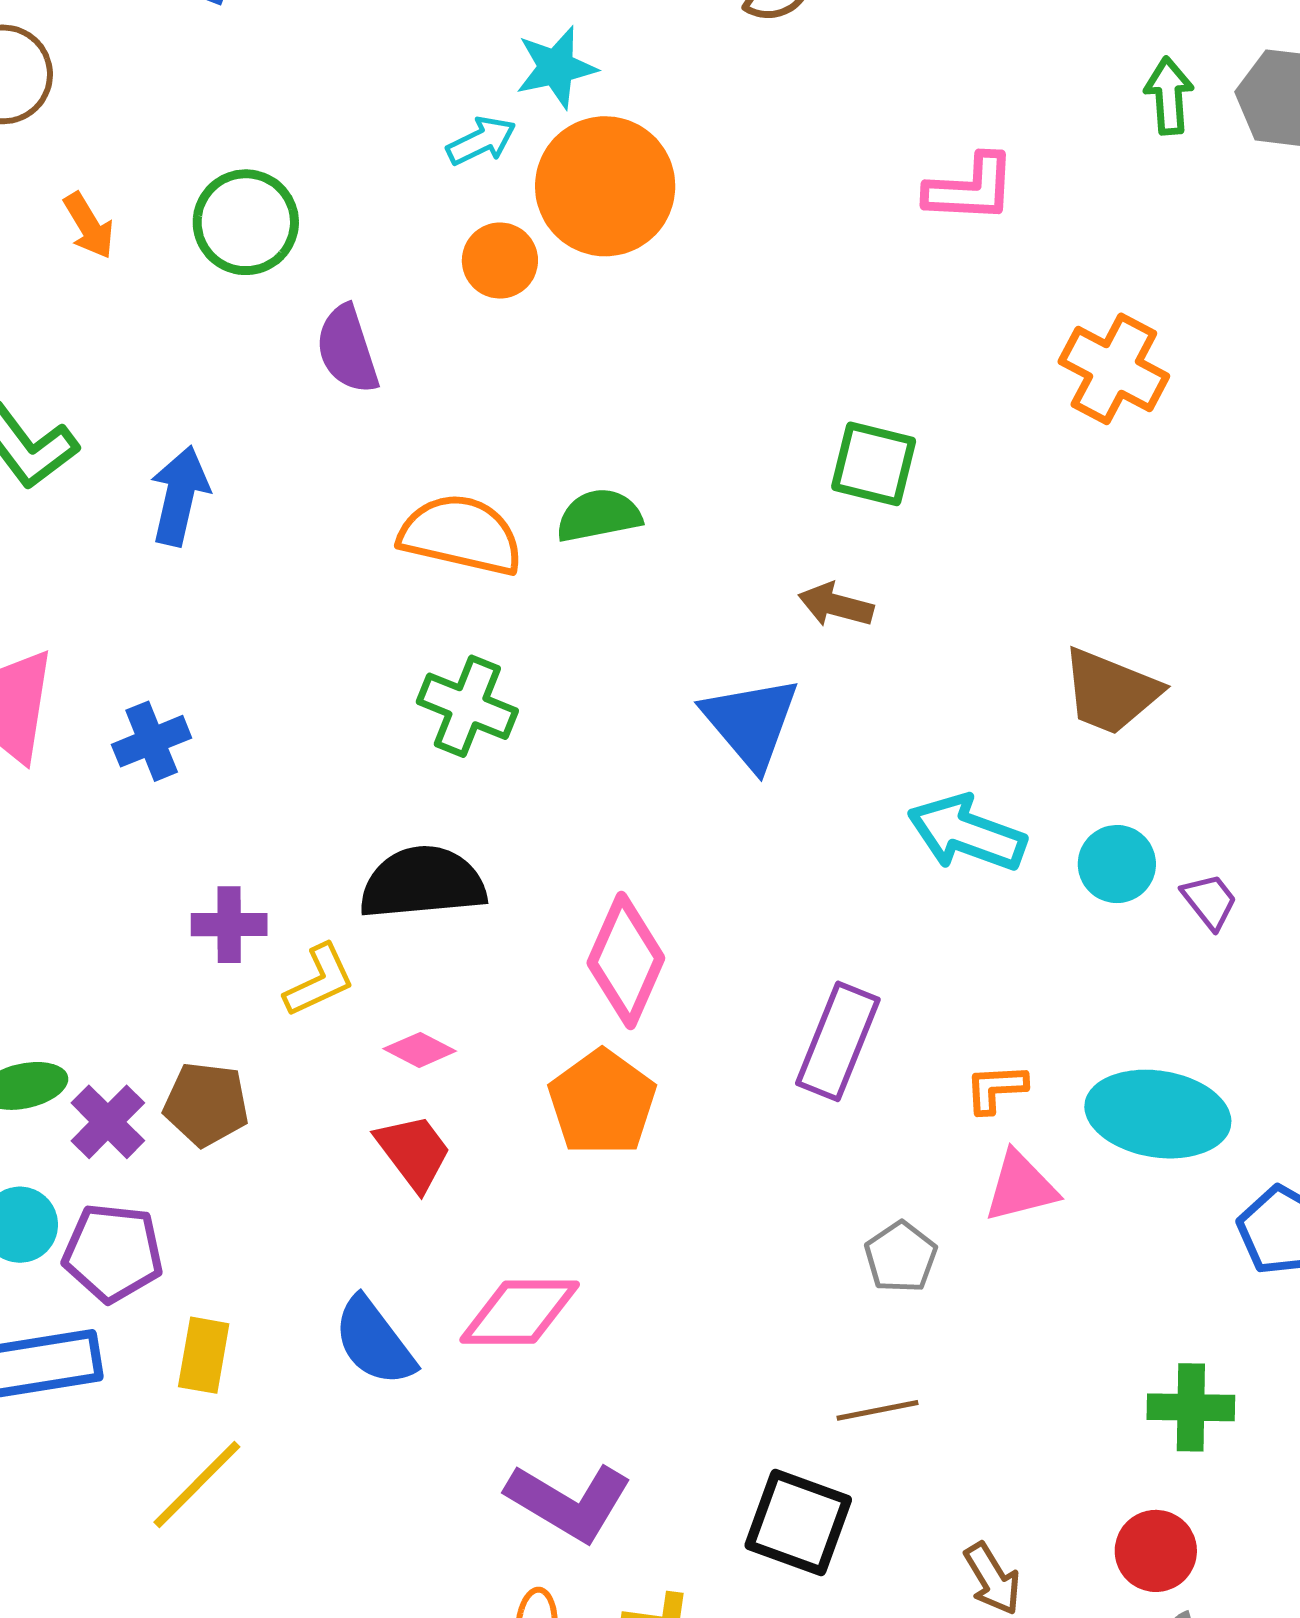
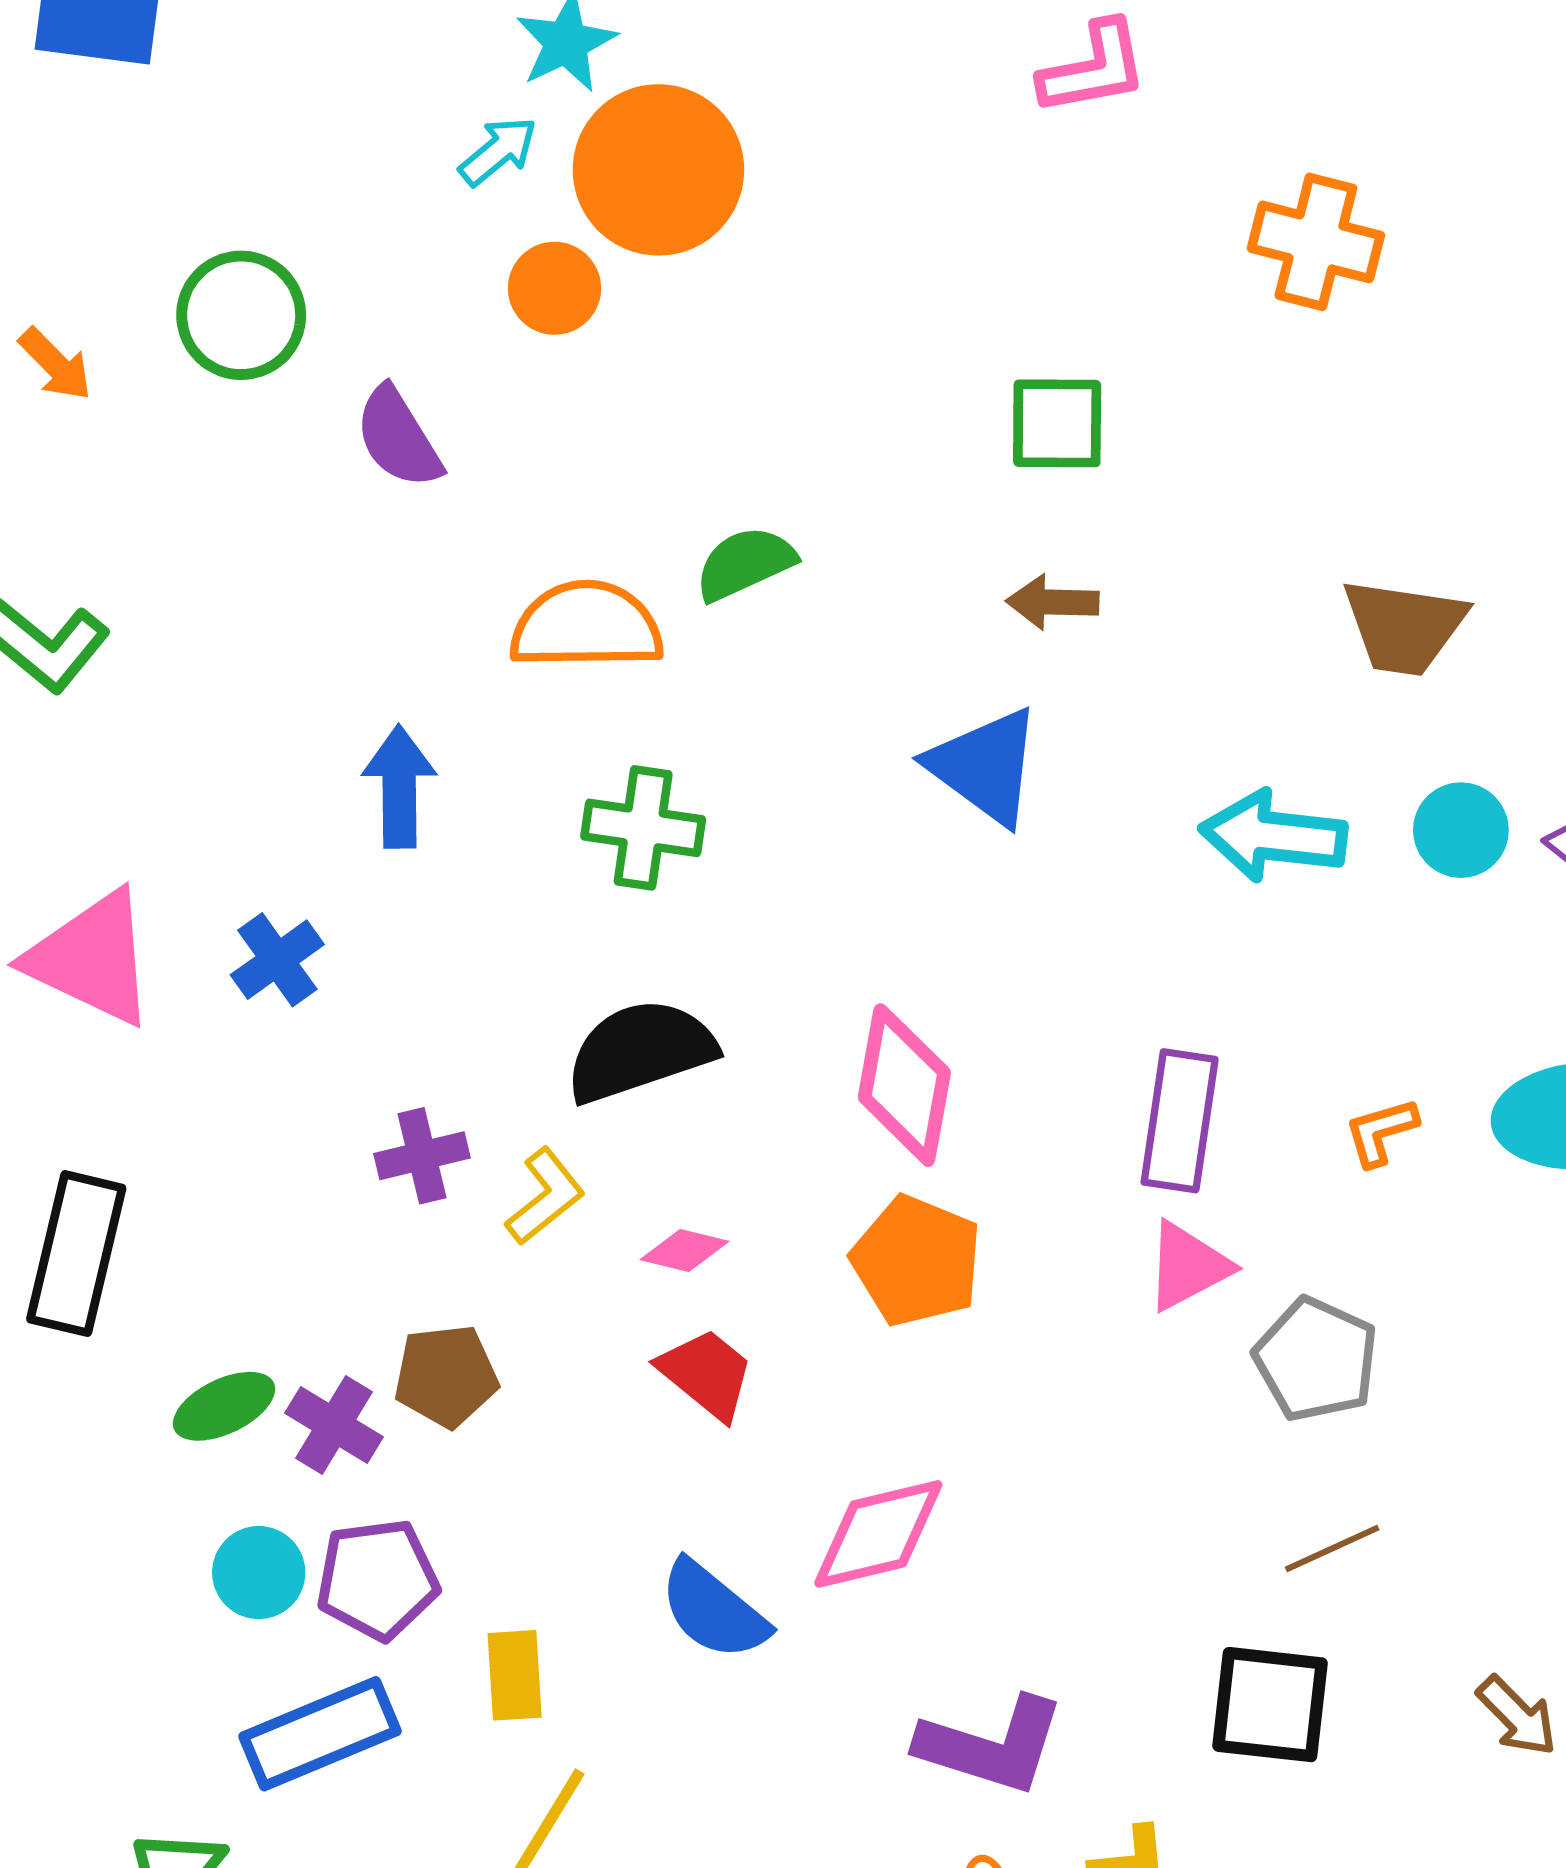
blue arrow: (180, 496) -> (399, 787), moved
pink triangle: (1021, 1187) -> (1188, 1266), moved
gray pentagon: (901, 1257) -> (1316, 1359), size x1.4

